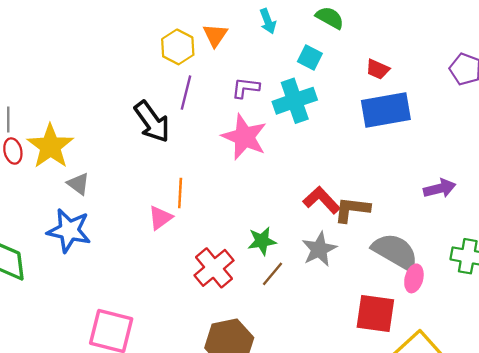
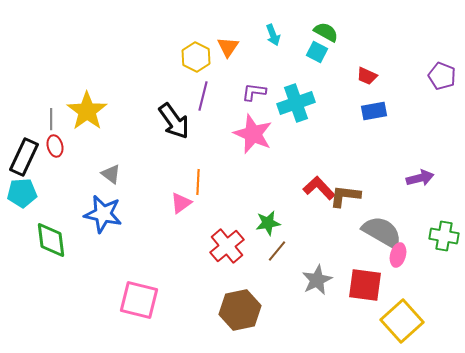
cyan square: (310, 57) -> (317, 52), moved
blue rectangle: (386, 110) -> (374, 111), size x0.6
yellow star: (50, 146) -> (87, 111), moved
gray star: (319, 249) -> (317, 280), moved

